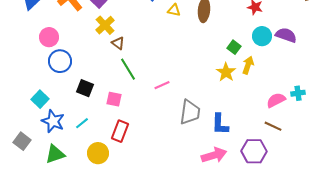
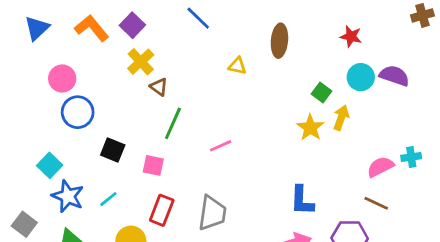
yellow triangle: (174, 10) -> (237, 66), moved
green line: (128, 69) -> (173, 123), turned 55
gray trapezoid: (190, 112) -> (212, 213), moved

